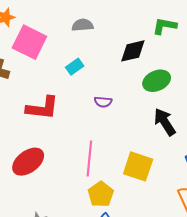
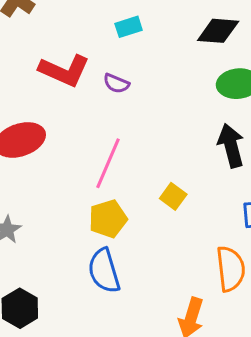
purple semicircle: (103, 102) -> (116, 83), moved
yellow square: (138, 166) -> (173, 196), size x0.6

